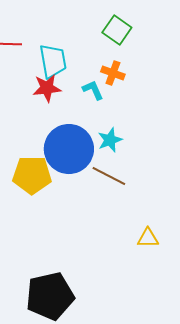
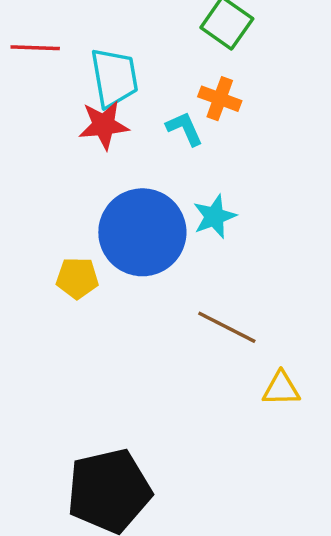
yellow pentagon: (32, 175) -> (77, 278), size x0.6
brown line: (109, 176) -> (227, 327), moved

